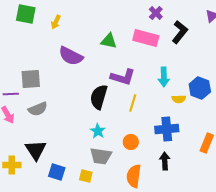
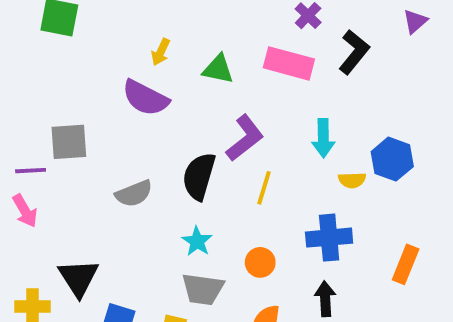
yellow arrow: (56, 22) -> (161, 52), moved
purple L-shape: (123, 77) -> (245, 138), turned -55
gray semicircle: (38, 109) -> (134, 194), moved

